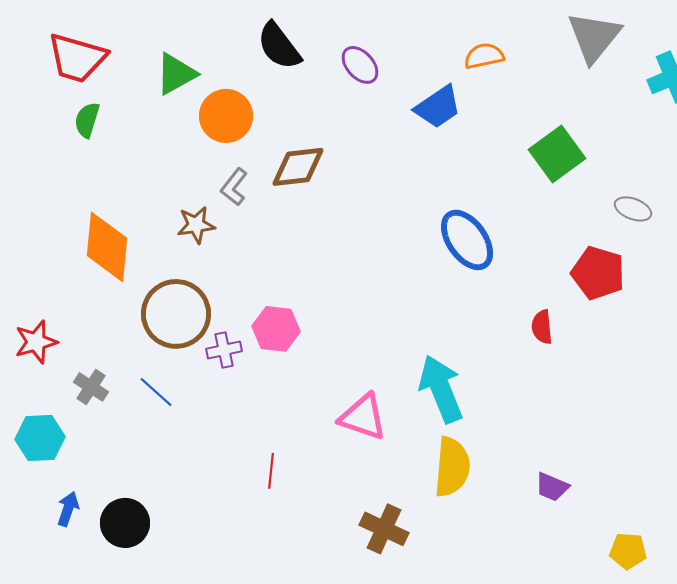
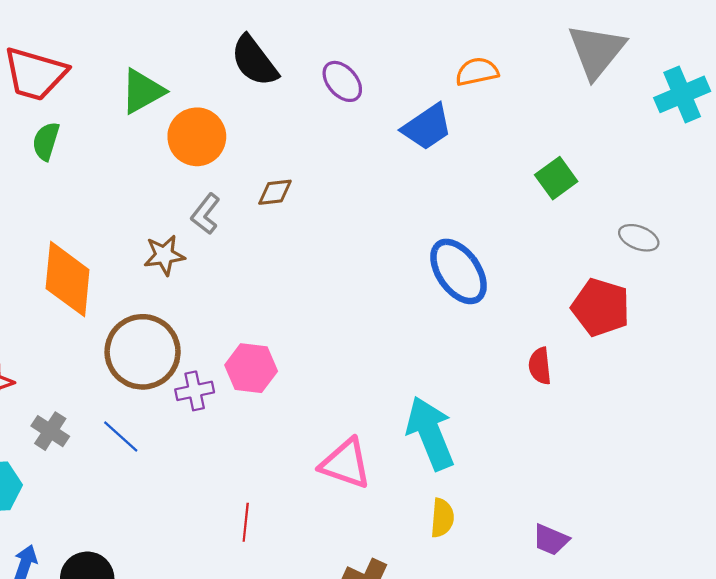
green square: (557, 154) -> (556, 178), size x0.7
brown diamond: (298, 167) -> (275, 192), size x0.6
yellow semicircle: (452, 467) -> (442, 518), size x0.6

